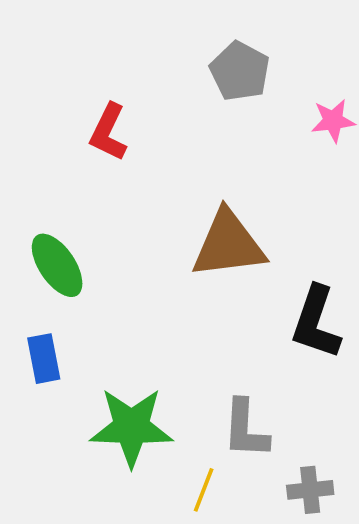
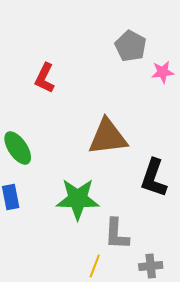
gray pentagon: (240, 71) -> (131, 46), moved
green star: (131, 427) -> (78, 199), moved

